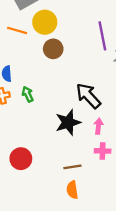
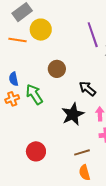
brown circle: (53, 49) -> (57, 69), moved
green arrow: (28, 94) -> (34, 94), size x1.5
black arrow: (88, 96) -> (87, 89), size x0.7

